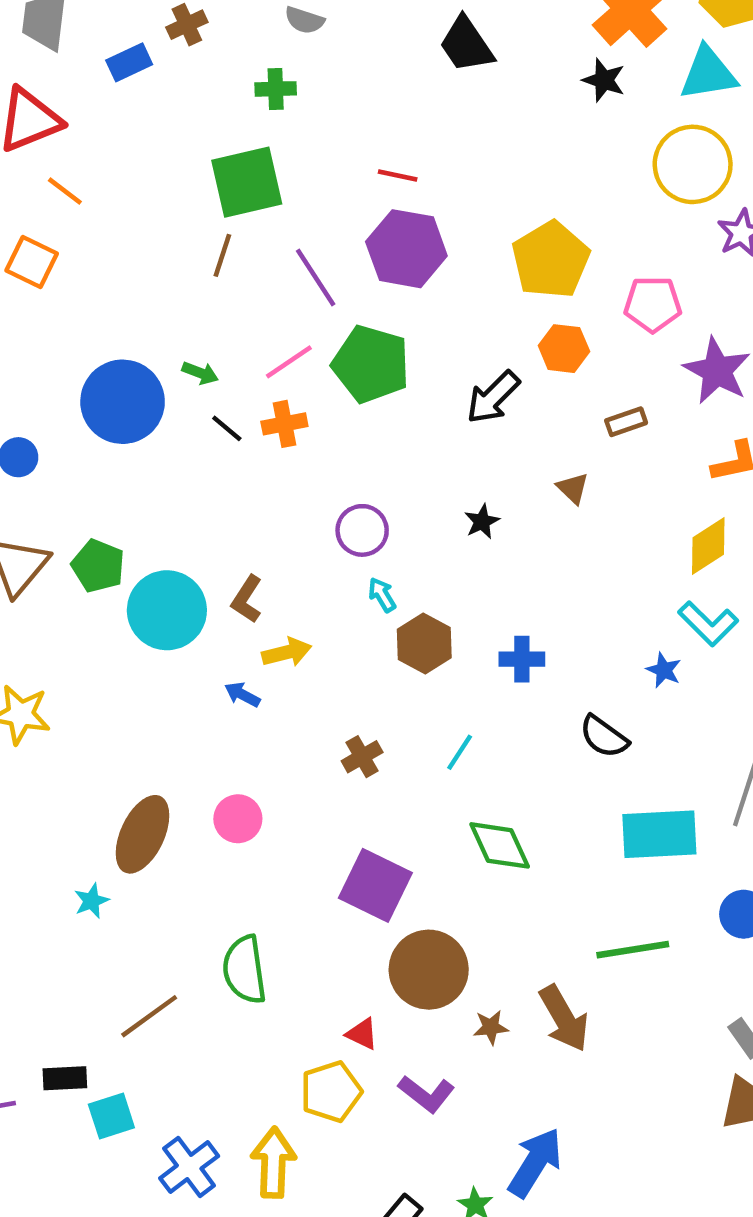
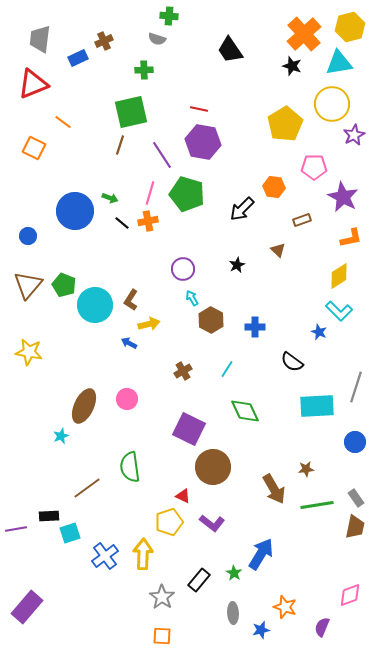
orange line: (65, 191) -> (63, 122), moved
yellow pentagon: (551, 260) -> (285, 124), moved
pink line: (289, 362) -> (150, 193), turned -40
green line: (633, 950) -> (317, 505), moved
brown star: (491, 1027) -> (306, 469), moved

